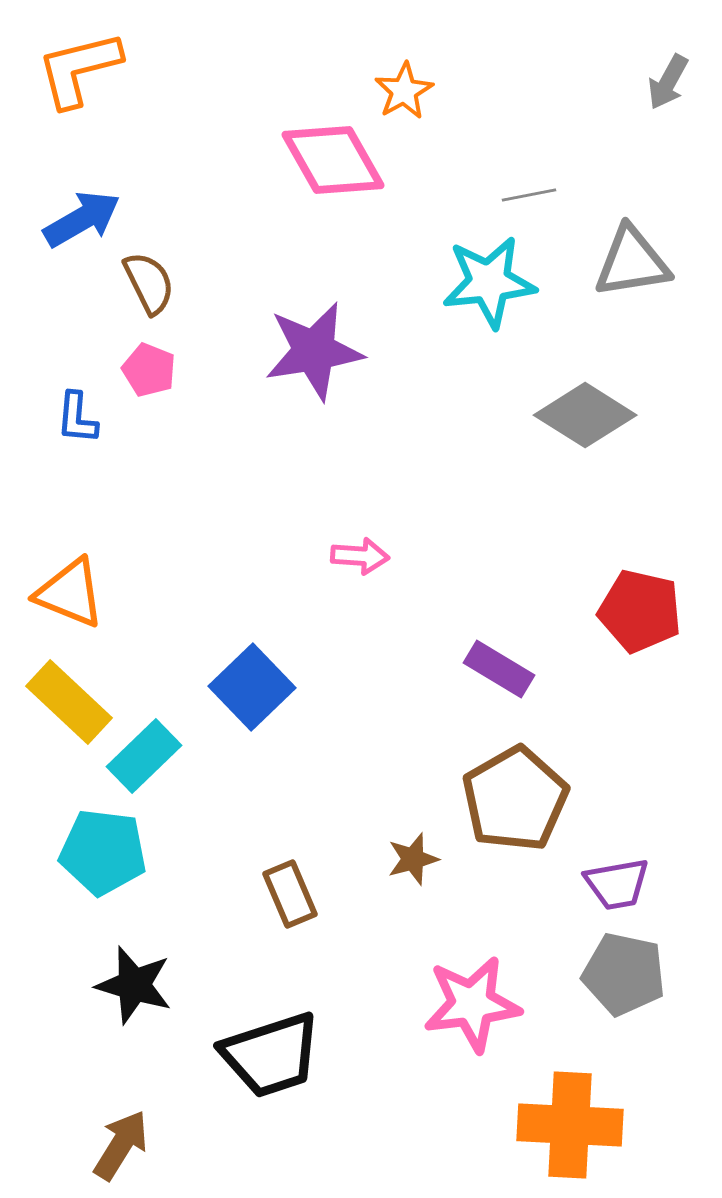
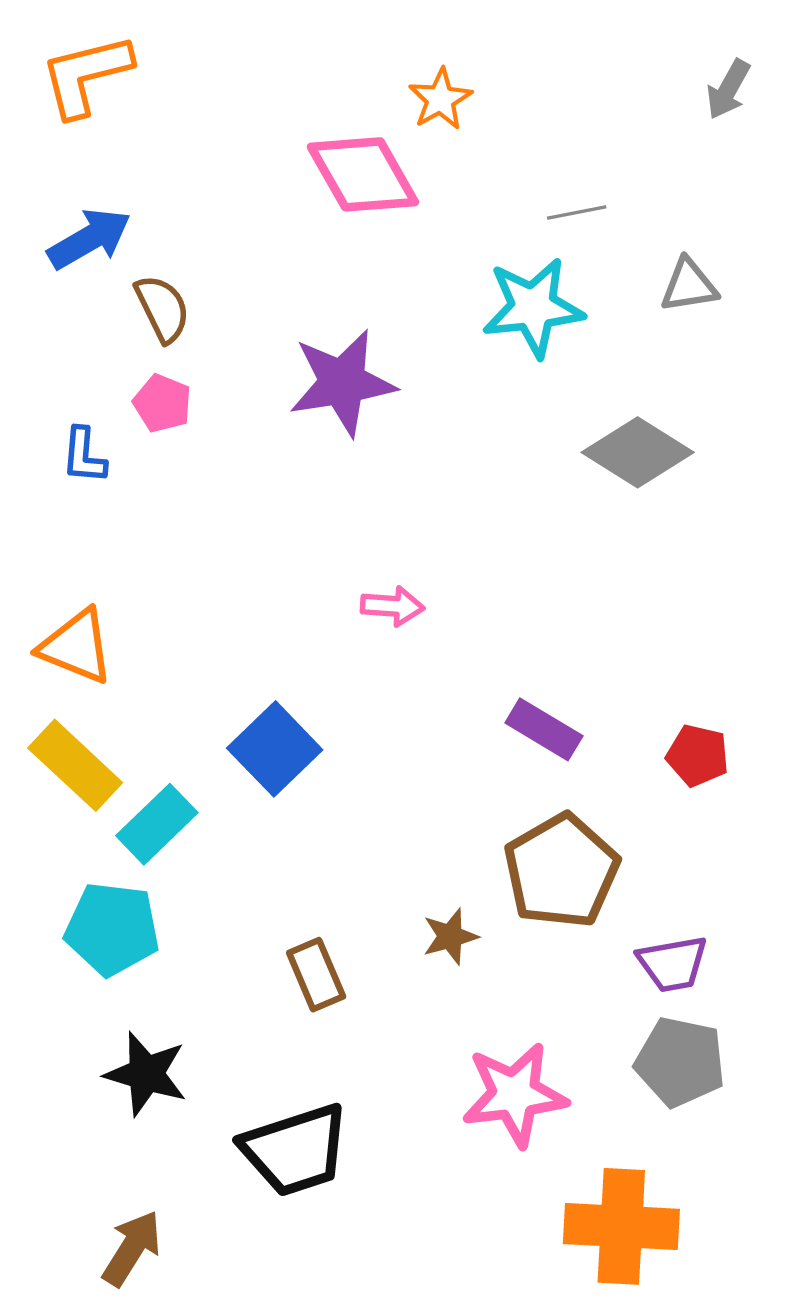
gray triangle: (632, 262) -> (689, 286), size x0.7
red pentagon: (640, 611) -> (698, 755), moved, size x0.7

